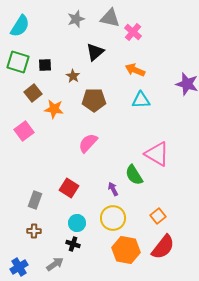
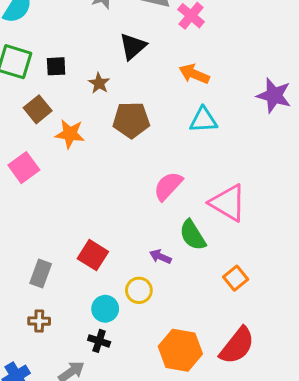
pink semicircle: (88, 143) -> (168, 186), moved
purple arrow: (113, 189) -> (160, 257), turned -40
orange square: (158, 216) -> (236, 278), moved
yellow circle: (113, 218) -> (139, 290), moved, size x0.7

